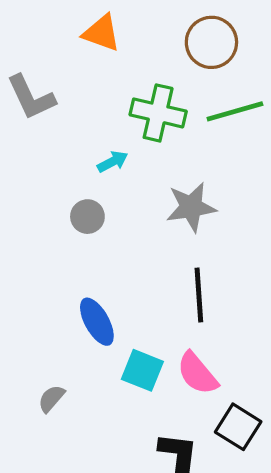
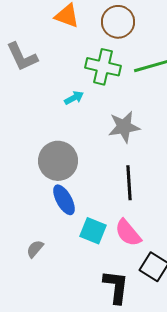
brown circle: (211, 42) -> (118, 22), moved
gray circle: (87, 217) -> (58, 161), moved, size x1.8

